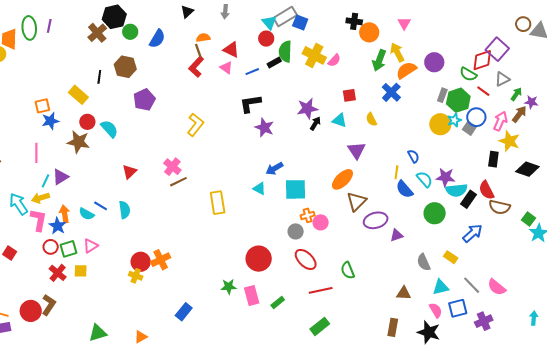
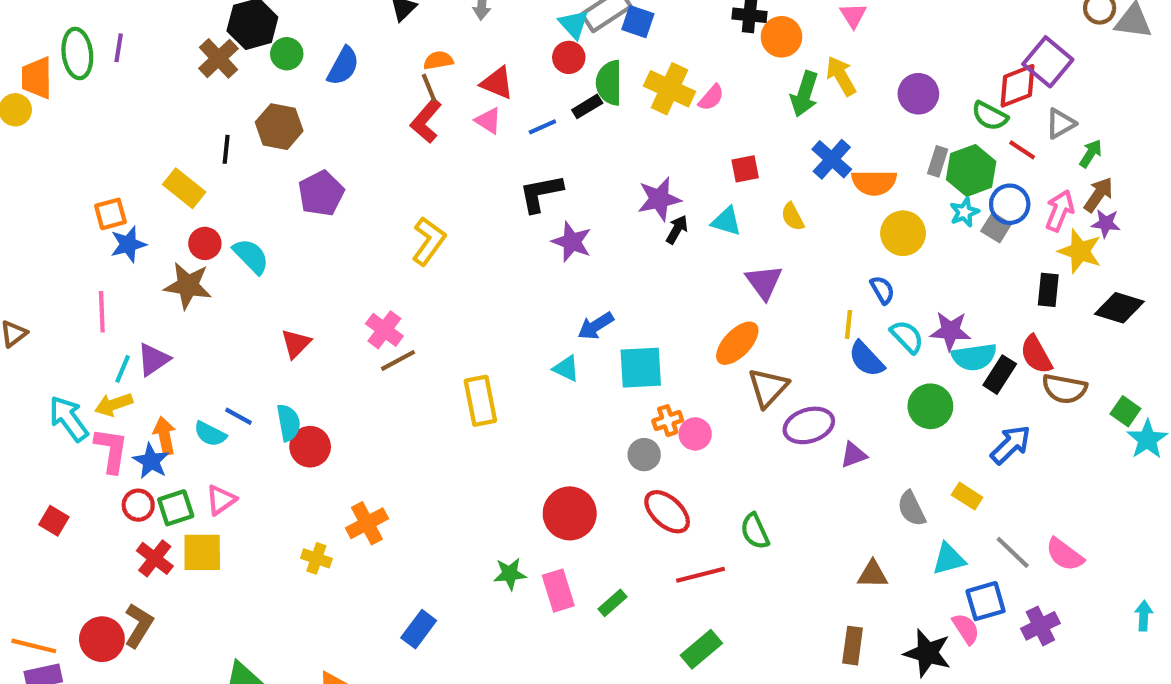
orange semicircle: (406, 70) -> (874, 182), moved, turned -145
purple star: (531, 102) -> (1106, 223), moved
yellow circle: (440, 124) -> (903, 233), moved
red circle: (141, 262) -> (310, 447), moved
yellow square: (81, 271) -> (202, 552), size x1.5
pink semicircle: (436, 310) -> (966, 629), moved

